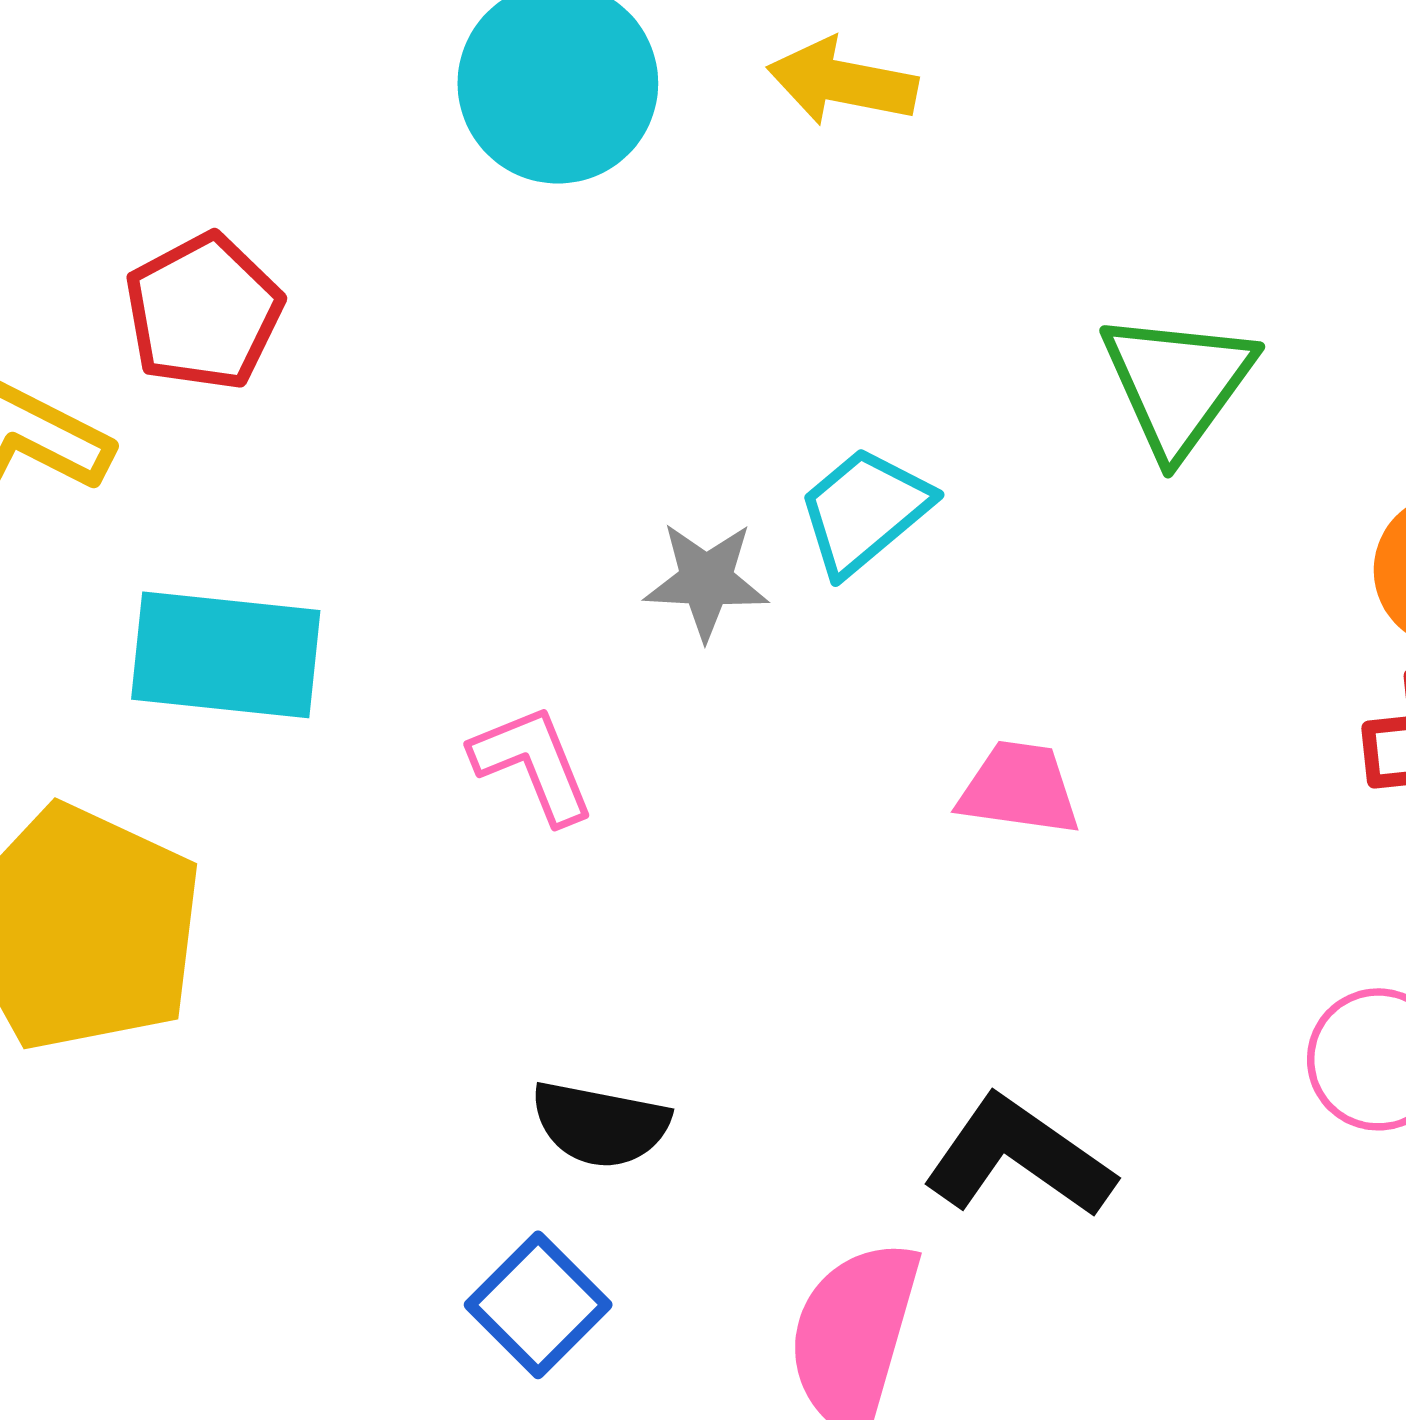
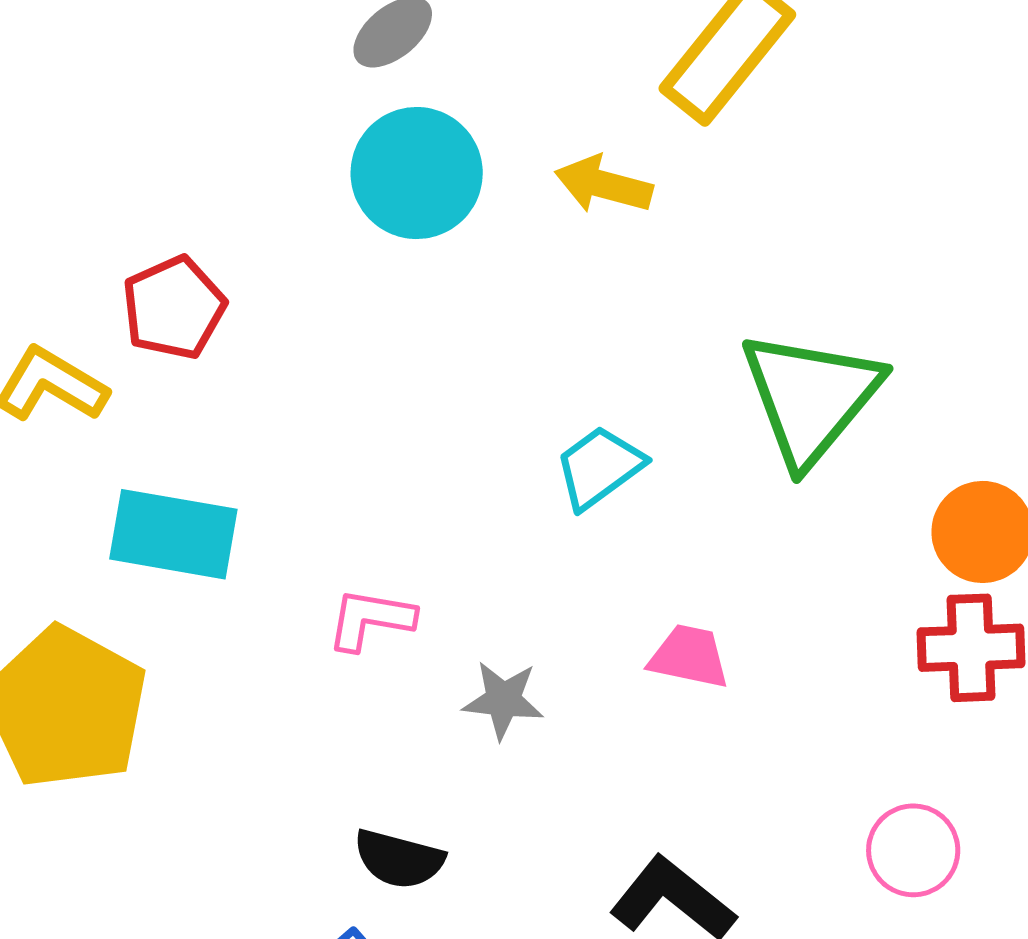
green triangle: (1178, 383) -> (811, 397), size x1.4
gray star: (706, 581) -> (503, 700), moved
pink L-shape: (533, 764) -> (370, 619), turned -62

